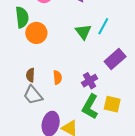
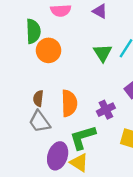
orange semicircle: (57, 77) -> (69, 103), size x1.6
green L-shape: (90, 107) -> (83, 137), moved, turned 40

